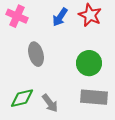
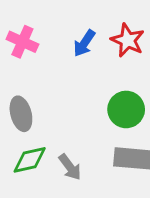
gray ellipse: (36, 54) -> (21, 114), moved

